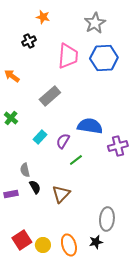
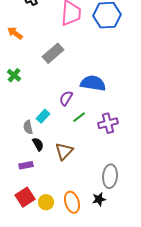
cyan rectangle: (40, 137) -> (43, 116), moved
purple cross: (118, 146) -> (108, 123), moved
purple rectangle: (11, 194) -> (26, 165), moved

